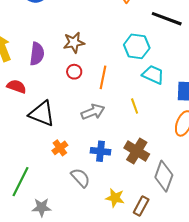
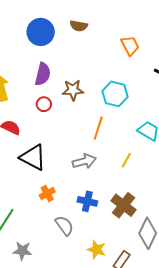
cyan hexagon: (137, 46) -> (115, 94), moved
purple semicircle: (37, 54) -> (43, 74), moved
red circle: (74, 72) -> (44, 104), moved
yellow line: (135, 106) -> (126, 160), turned 42

